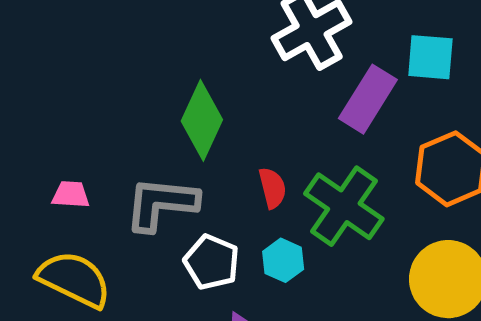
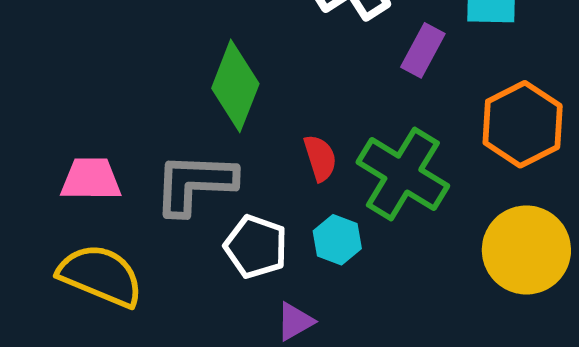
purple rectangle: (368, 99) -> (423, 50), size x0.7
pink trapezoid: (71, 195) -> (91, 179), size x1.4

